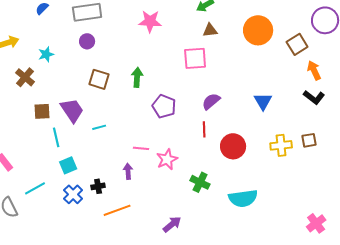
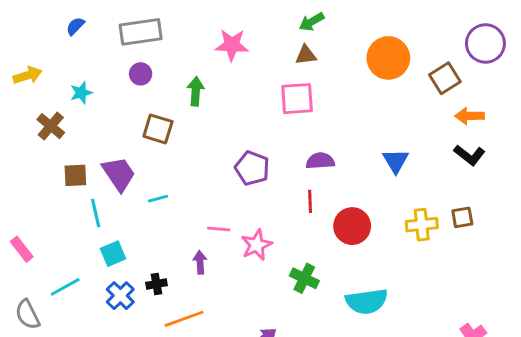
brown triangle: (210, 30) -> (306, 55), moved
orange arrow: (314, 70) -> (470, 116), turned -66
green arrow: (137, 77) -> (196, 91), moved
purple semicircle: (211, 101) -> (320, 161), turned 36

